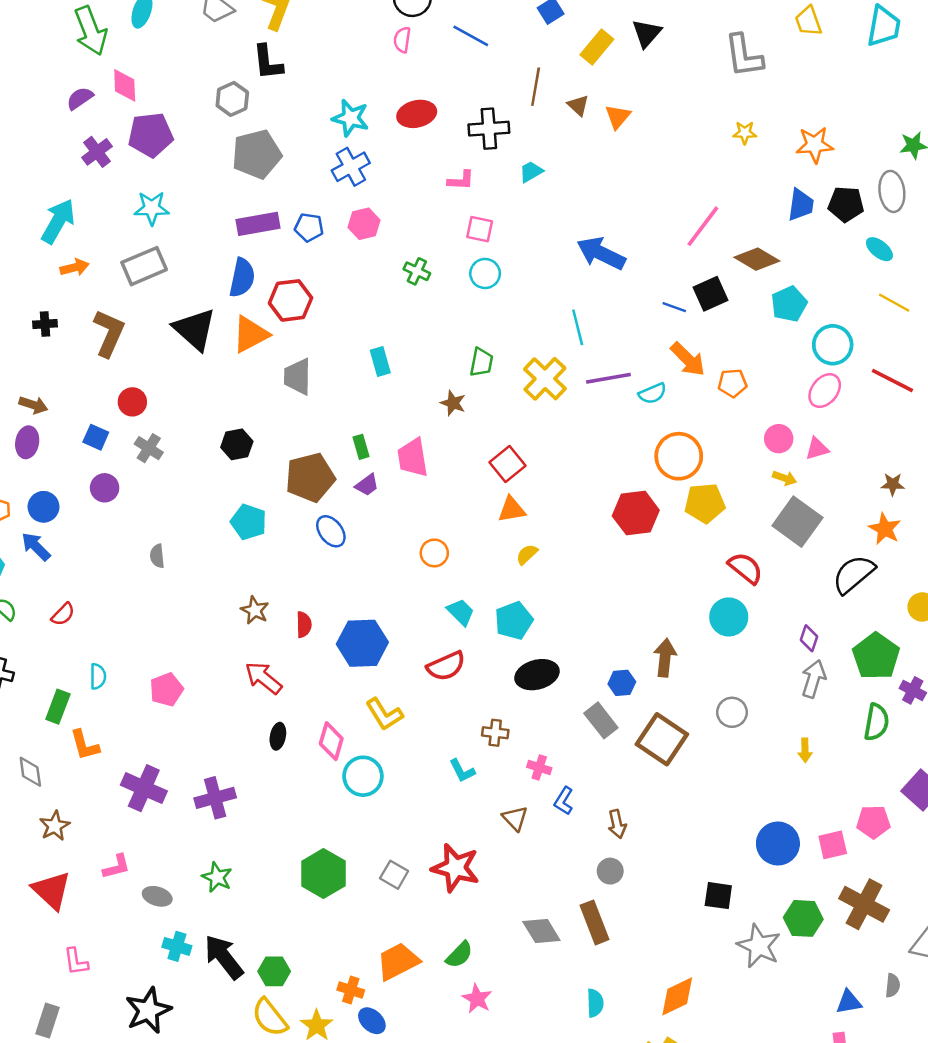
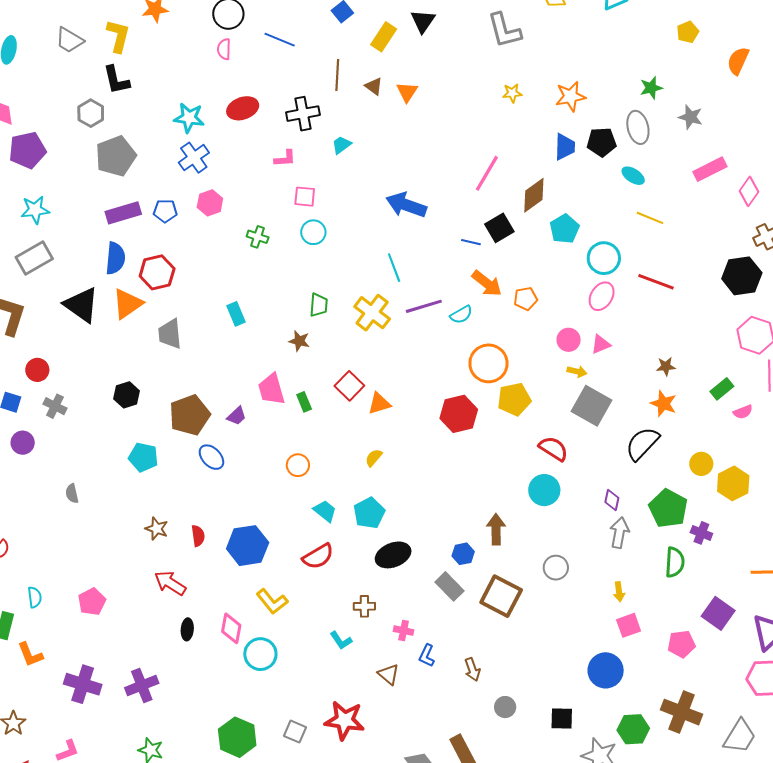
brown diamond: (757, 259) -> (534, 195), turned -60
green rectangle: (361, 447) -> (304, 402), moved
orange triangle: (512, 509) -> (379, 403), moved
pink square: (833, 845) -> (629, 625), moved
gray circle: (610, 871) -> (505, 707), moved

